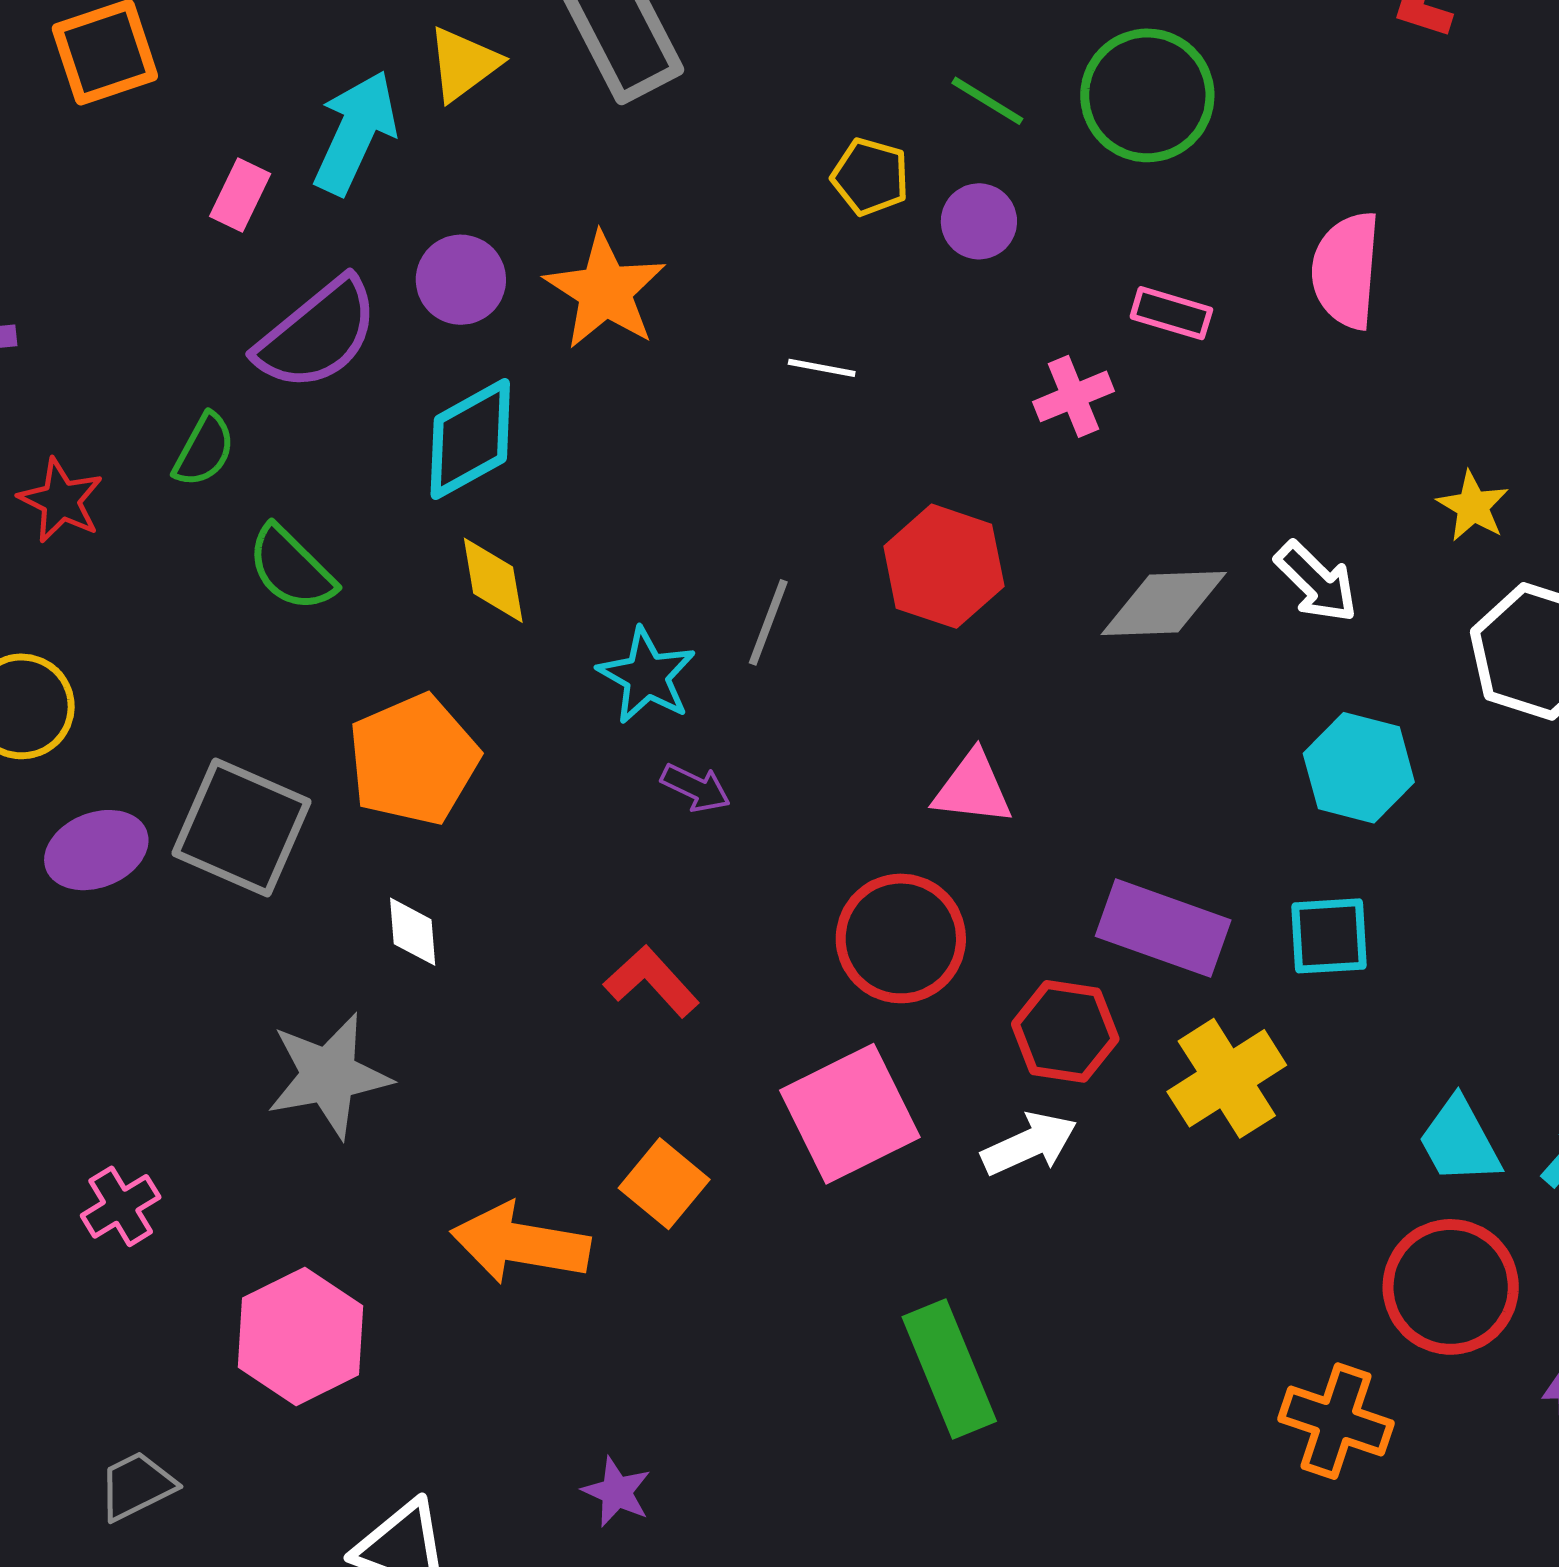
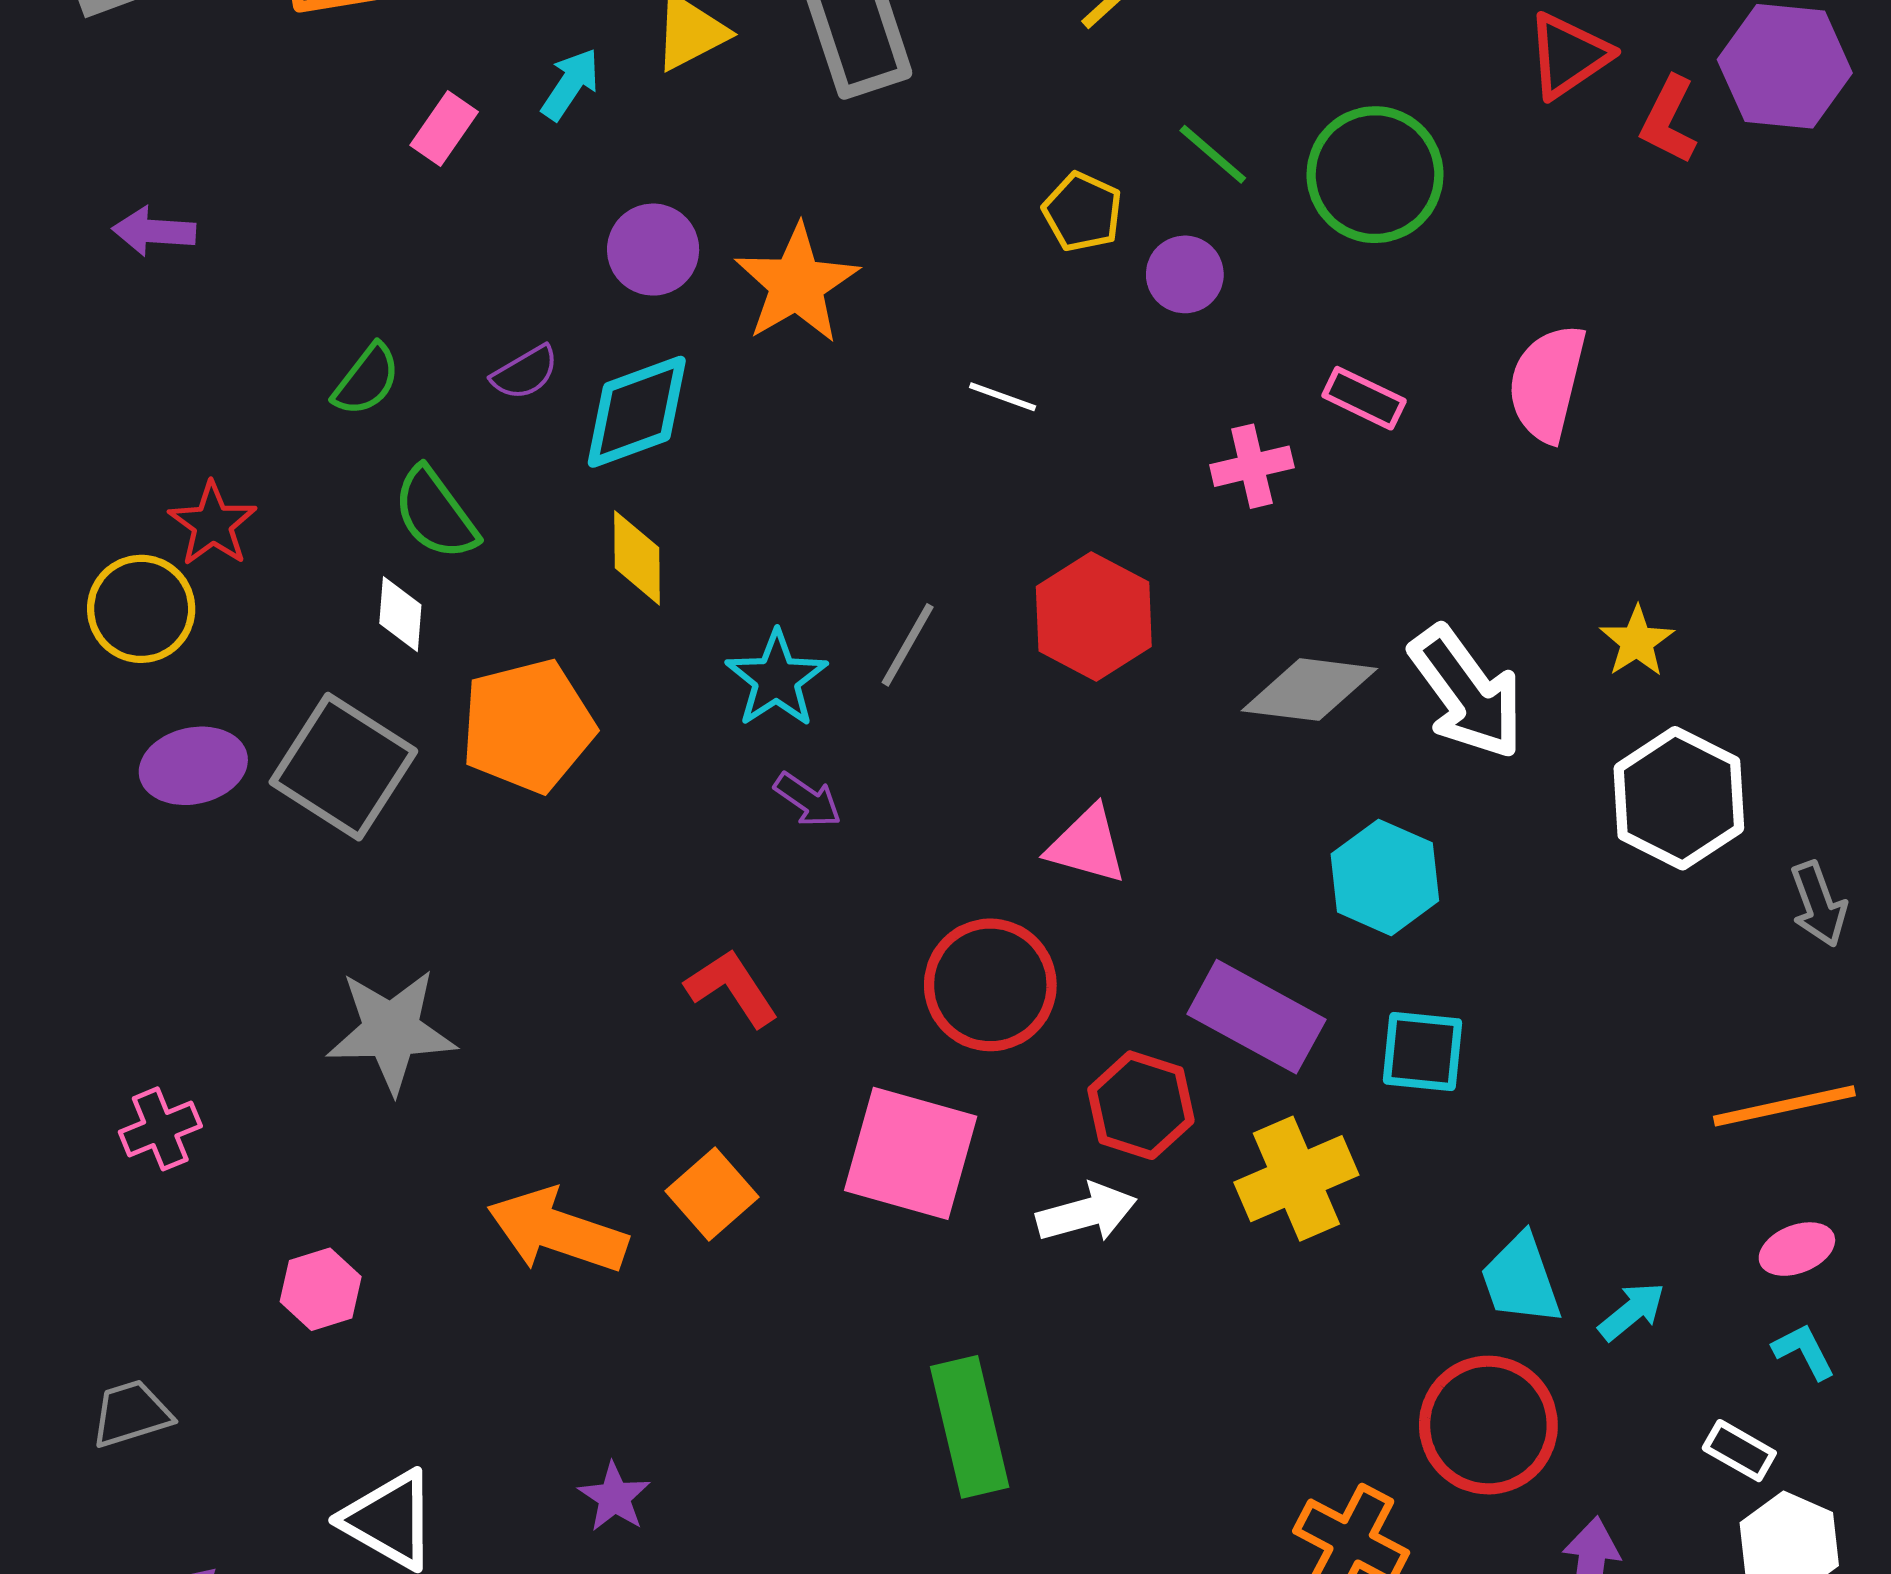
cyan arrow: (355, 133) -> (570, 84), size x0.6
purple semicircle: (317, 334) -> (525, 373), moved, size x0.5
red star: (61, 500) -> (213, 524), moved
white arrow: (1316, 582) -> (1467, 693), size x1.5
cyan hexagon: (1359, 768) -> (1385, 877), moved
white diamond: (413, 932) -> (400, 614), moved
pink square: (850, 1114) -> (911, 1153), turned 33
pink hexagon: (301, 1336) -> (321, 1289), size x0.6

